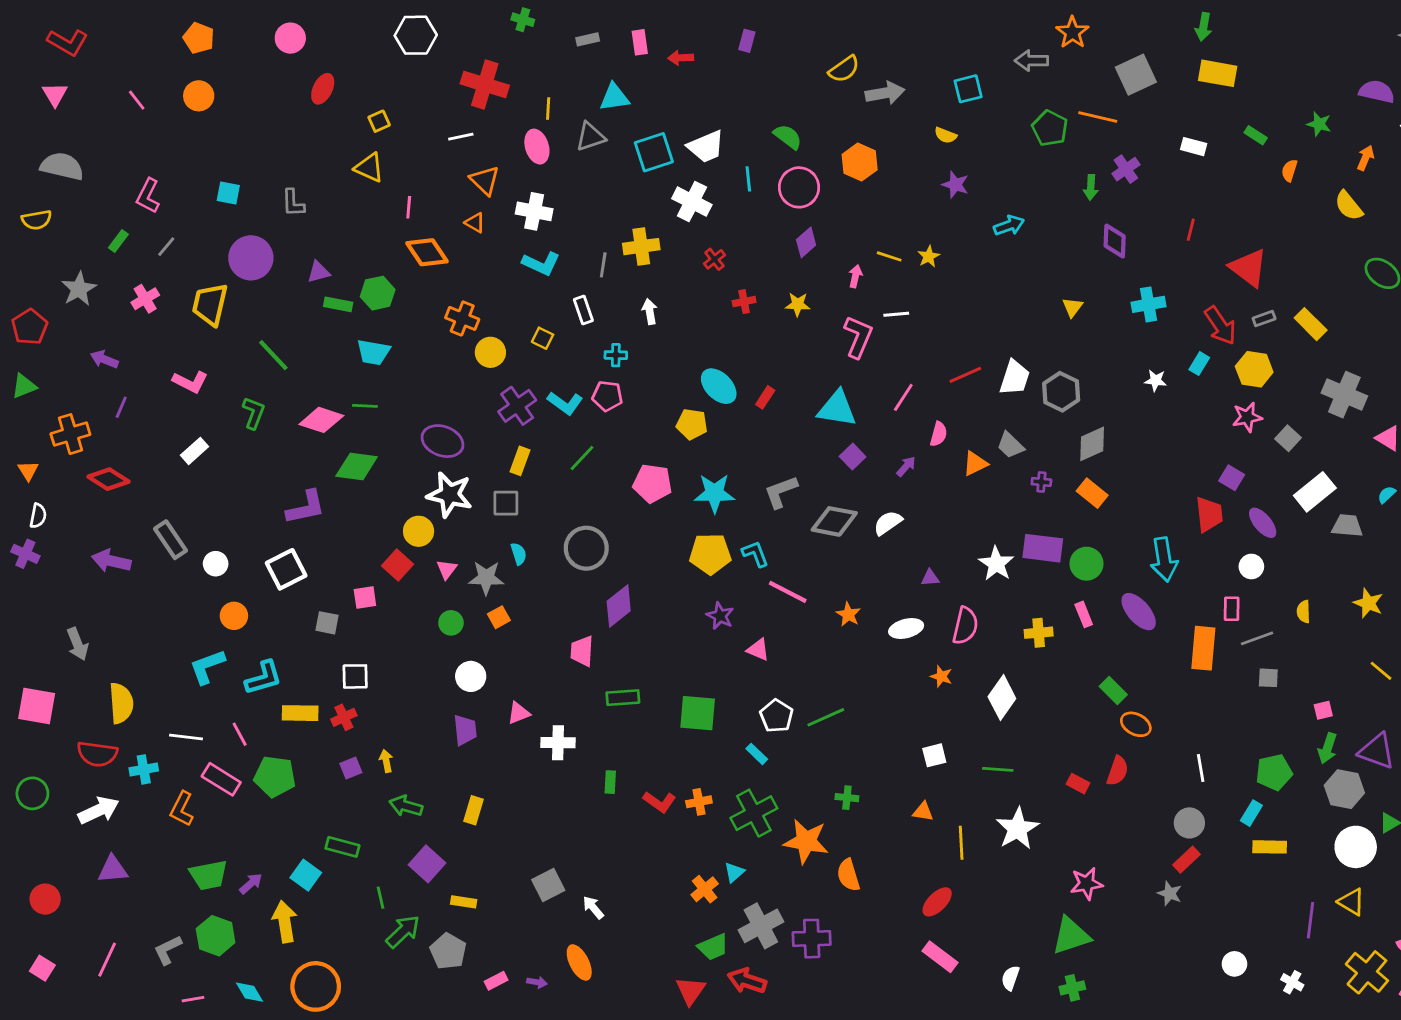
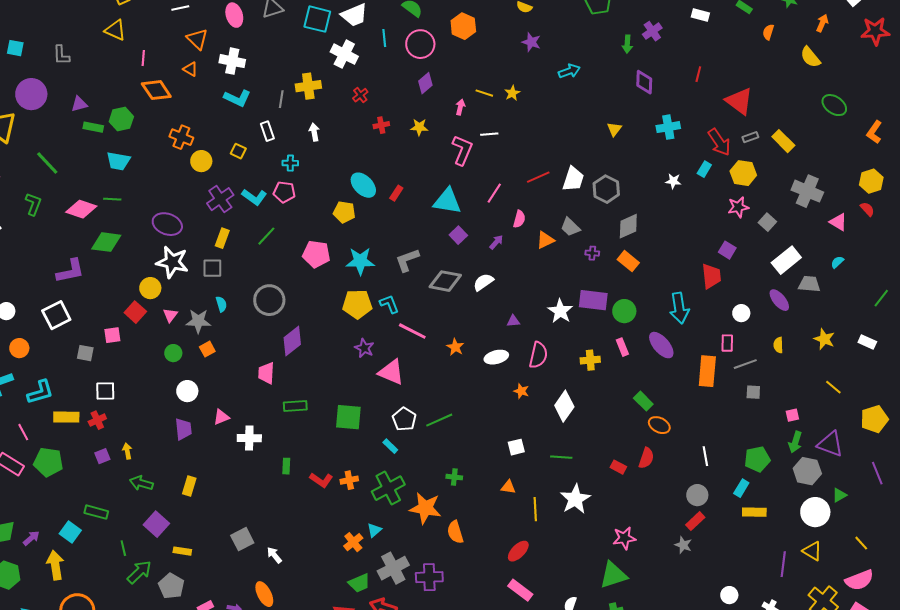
cyan square: (654, 152) -> (317, 19), turned 32
purple ellipse: (1263, 523) -> (779, 300), moved
pink triangle: (758, 650) -> (391, 372), size x1.6

